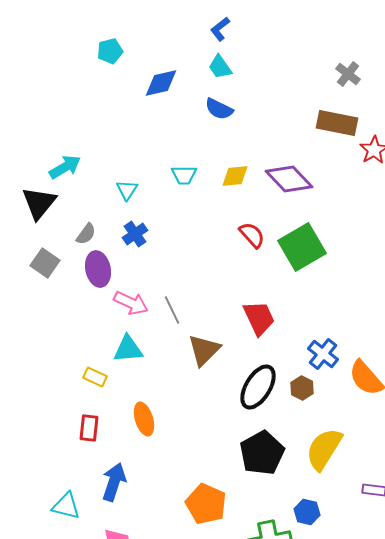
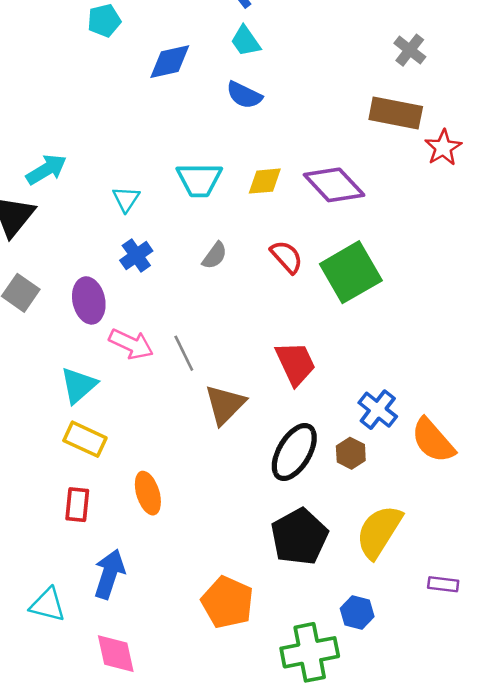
cyan trapezoid: (184, 175) -> (199, 180), size x1.4
gray semicircle: (86, 234) -> (215, 256), moved
cyan triangle: (128, 349) -> (79, 385), moved, turned -36
yellow rectangle: (95, 377) -> (85, 439), size x1.4

